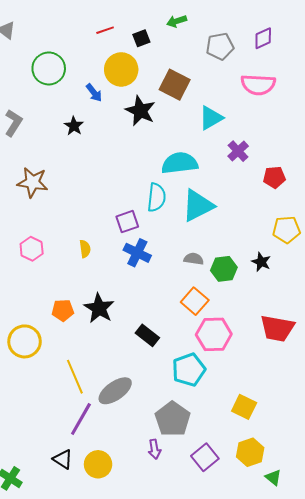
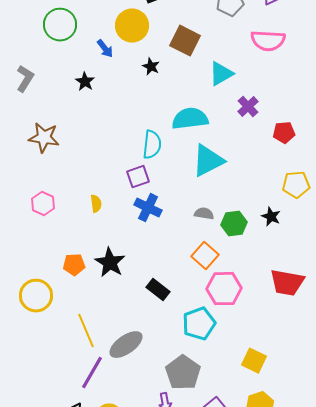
black star: (140, 111) -> (151, 67), size x0.6
cyan semicircle: (156, 197) -> (152, 145), moved

